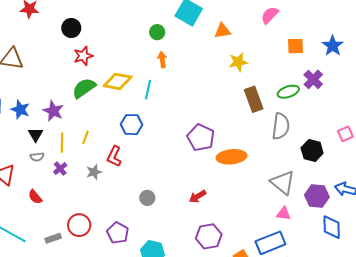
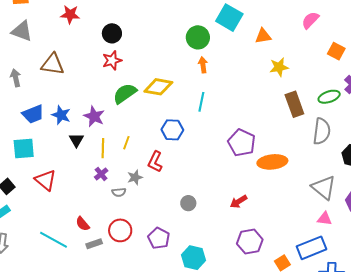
green circle: (157, 32) -> (198, 37), size x1.5
orange square: (296, 46) -> (336, 51), turned 30
red star: (83, 56) -> (112, 60), moved
cyan line: (148, 90) -> (201, 102), moved
gray semicircle: (37, 157) -> (119, 192), moved
red semicircle: (35, 197) -> (83, 224), moved

